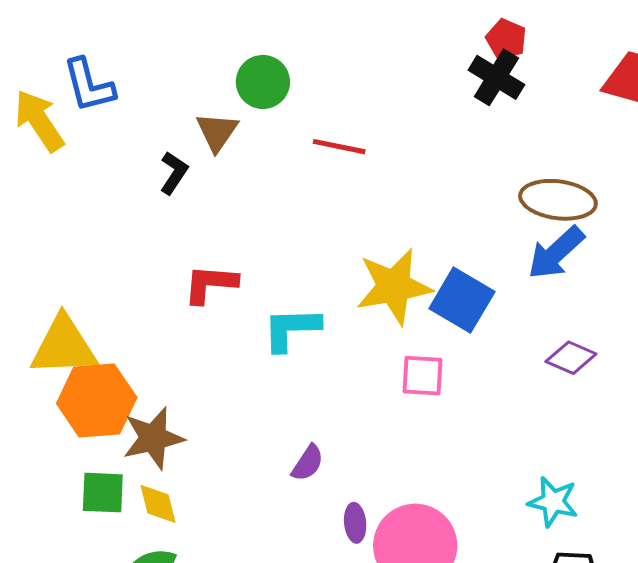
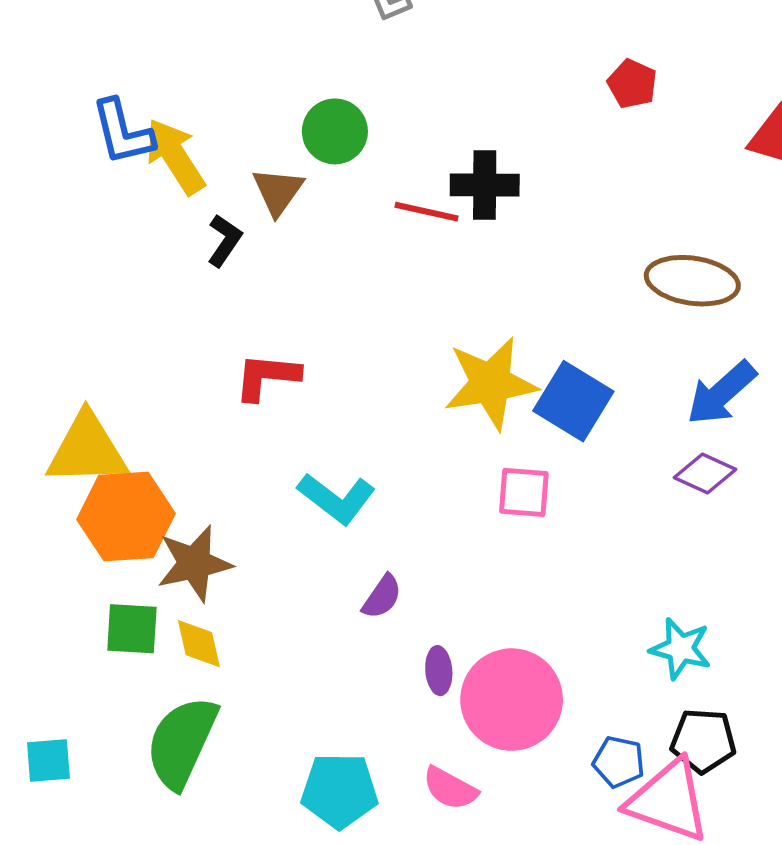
black cross: (496, 77) -> (485, 185), moved, turned -32
yellow arrow: (39, 121) -> (175, 156), moved
blue arrow: (556, 253) -> (721, 393), moved
cyan L-shape: (291, 329) -> (337, 498), moved, turned -142

